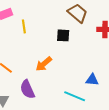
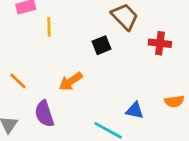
black square: (63, 35) -> (101, 45), turned -32

